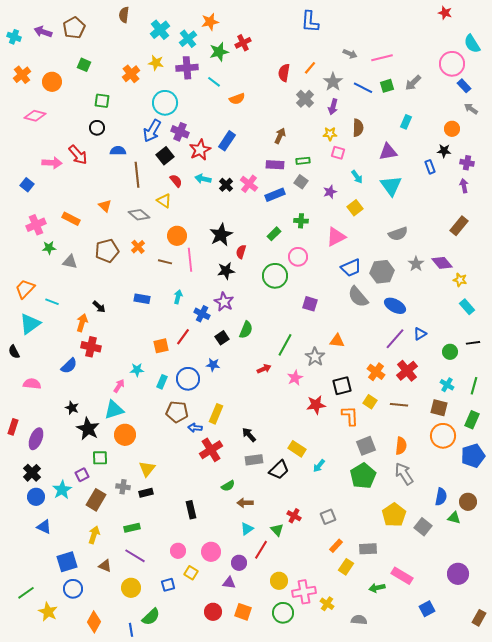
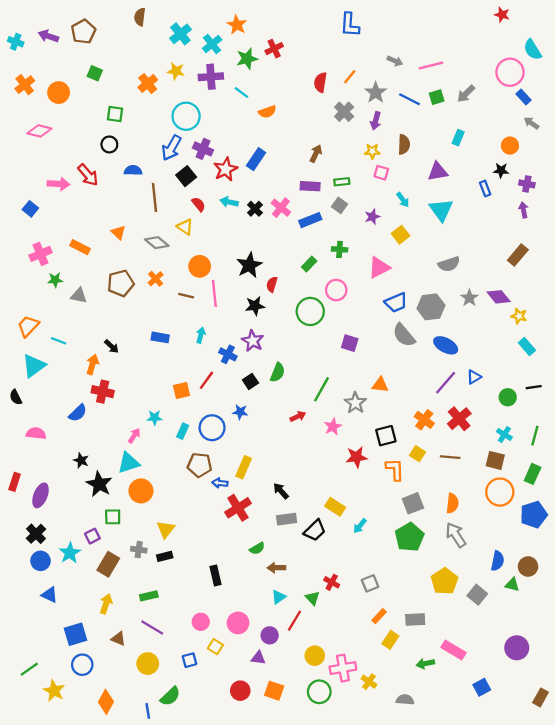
orange star: (210, 22) -> (237, 25), turned -30

